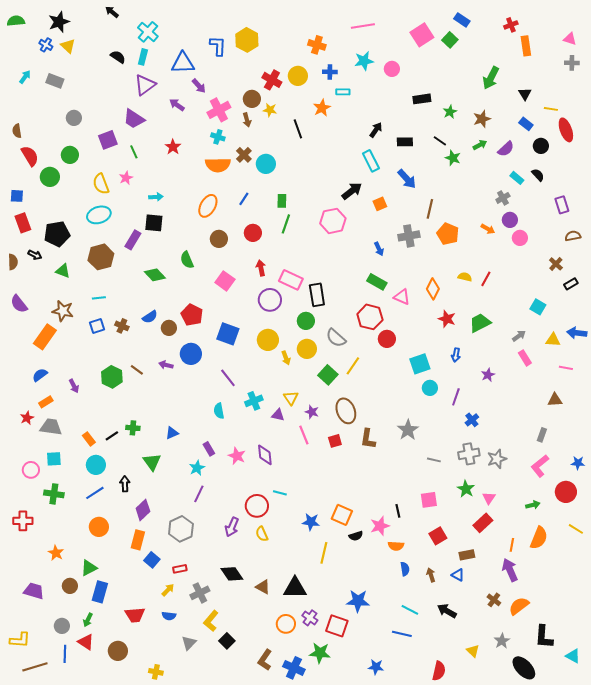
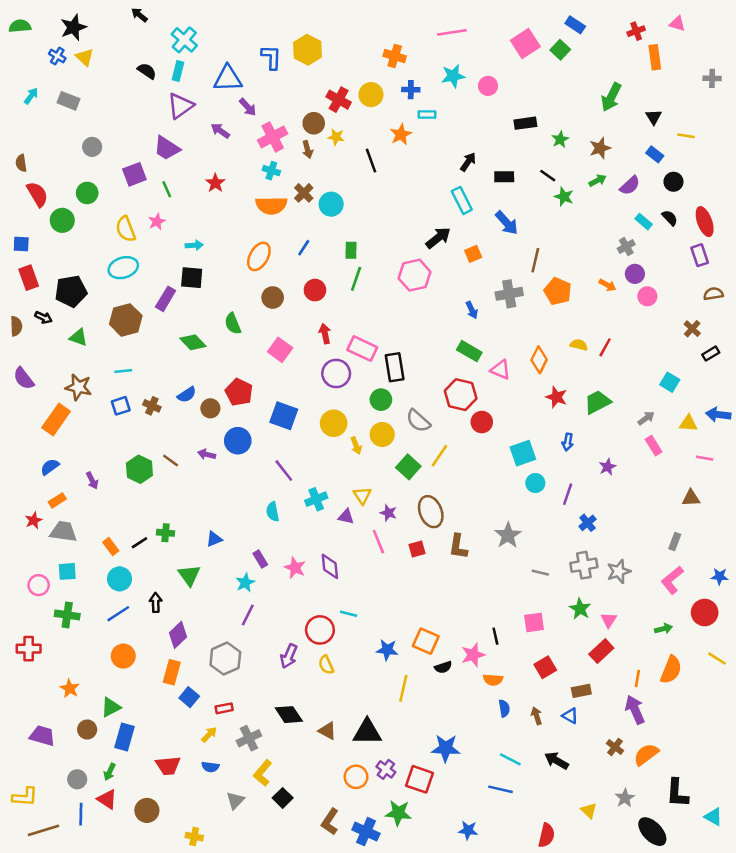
pink triangle: (570, 39) -> (677, 24), moved
red ellipse: (566, 130) -> (705, 222), moved

